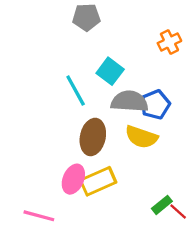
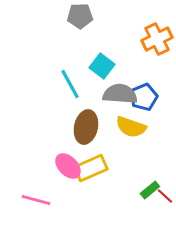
orange cross: (169, 42) -> (157, 39), size x1.4
pink ellipse: (73, 179) -> (68, 166), turned -68

